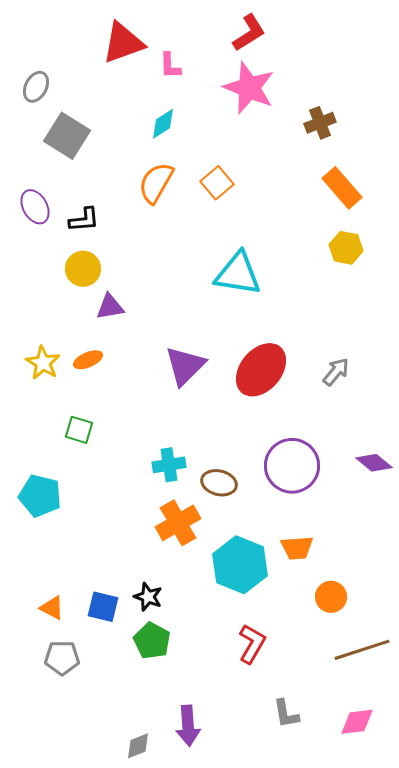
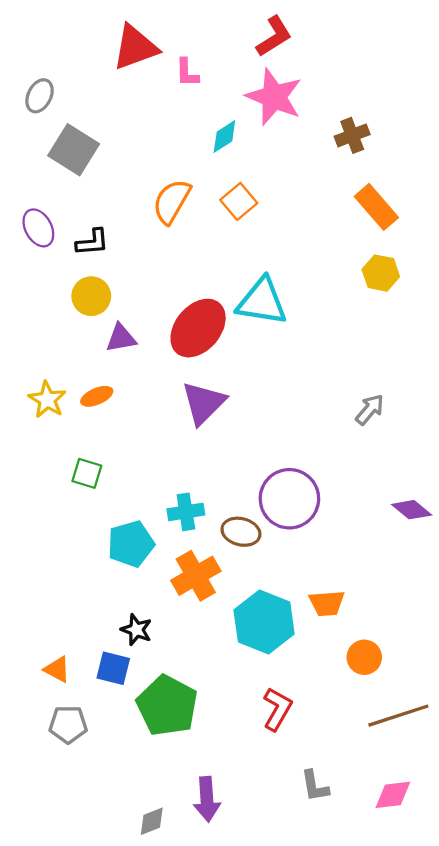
cyan diamond: (163, 124) -> (224, 137), moved
red ellipse: (261, 370) -> (198, 328), moved
purple circle: (292, 466) -> (289, 499), moved
cyan pentagon: (40, 496) -> (131, 544), moved, turned -30
black star: (148, 597) -> (136, 630), moved
green pentagon: (152, 641) -> (167, 706), size x1.5

